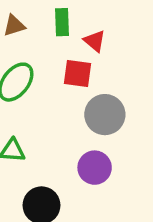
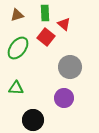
red square: (77, 73) -> (46, 37), moved, turned 30

